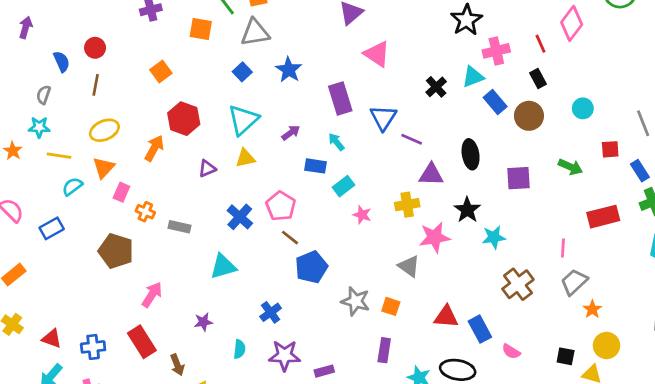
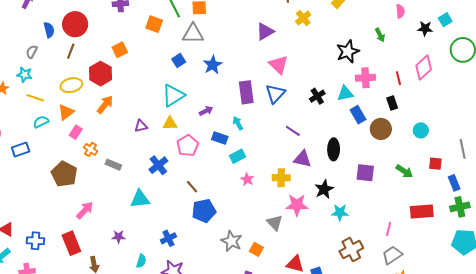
red circle: (95, 48) -> (75, 24), size x1.6
blue triangle: (383, 118) -> (275, 94), moved
red hexagon: (184, 119) -> (100, 74), moved
pink pentagon: (281, 206) -> (188, 146), moved

